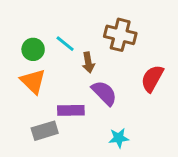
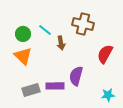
purple semicircle: (104, 93) -> (76, 76), moved, turned -120
purple rectangle: (71, 110) -> (55, 86), moved
cyan star: (119, 138) -> (108, 95), moved

